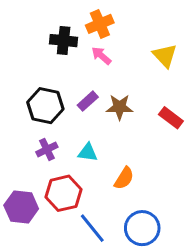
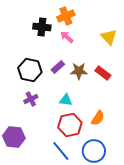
red rectangle: (171, 118) -> (103, 73), moved
cyan triangle: (88, 152) -> (66, 100), moved
orange semicircle: (124, 178) -> (98, 118), moved
red hexagon: (64, 193) -> (70, 125), moved

